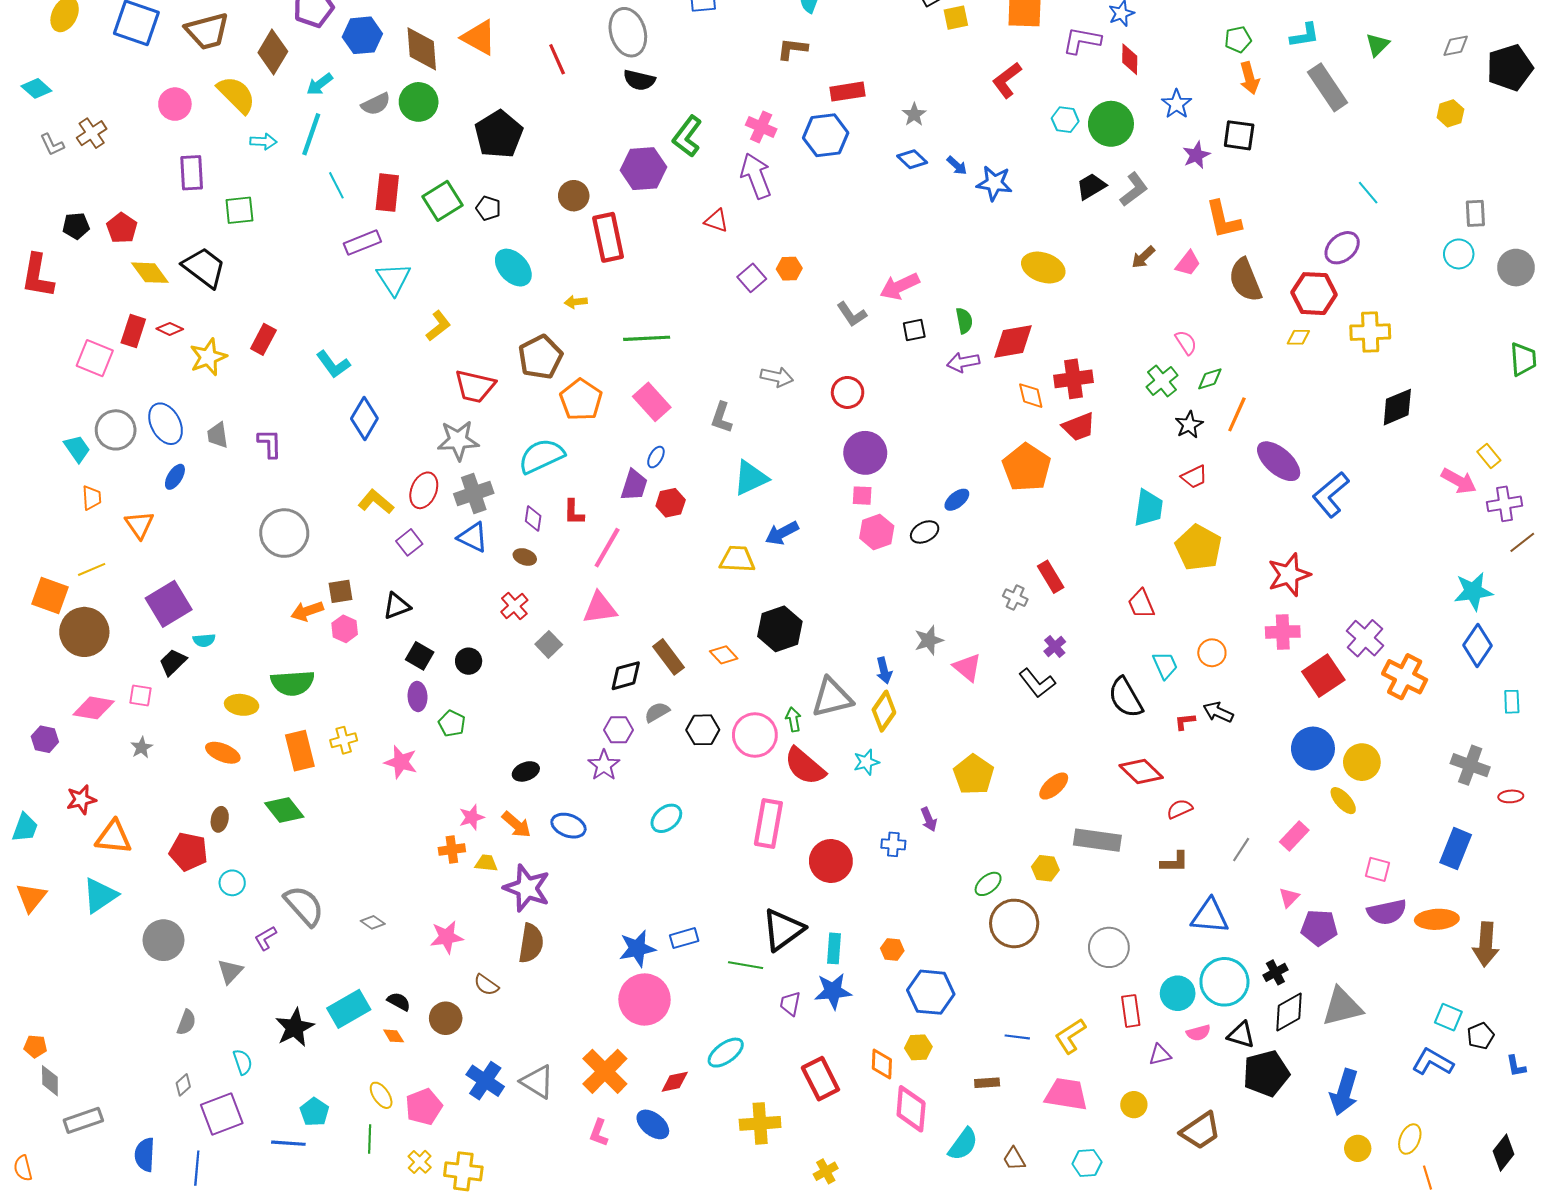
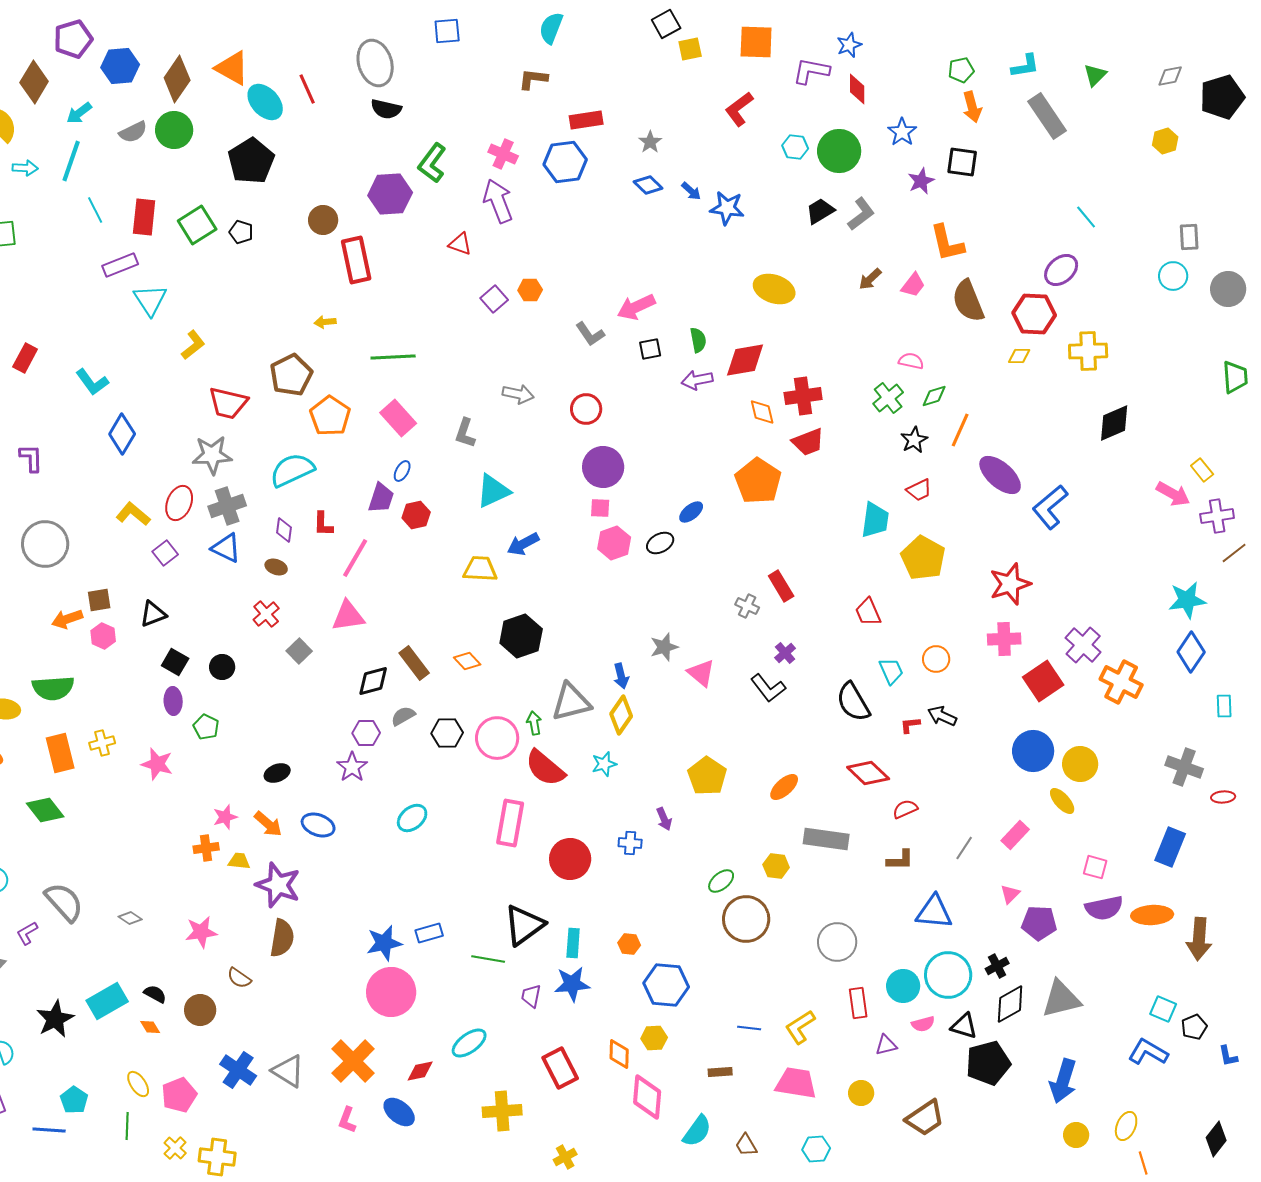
brown diamond: (422, 49) -> (177, 79), turned 39
cyan ellipse: (513, 268) -> (265, 102), moved
pink semicircle: (1186, 342) -> (911, 361), turned -45

